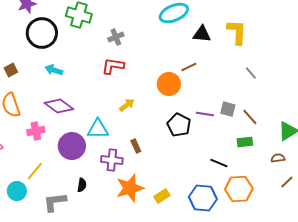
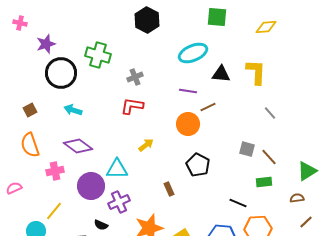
purple line: (205, 114) -> (188, 91), moved
brown rectangle: (136, 146) -> (169, 189), moved
purple cross: (112, 160) -> (119, 202), moved, turned -30
black semicircle: (82, 185) -> (101, 225), turned 104

